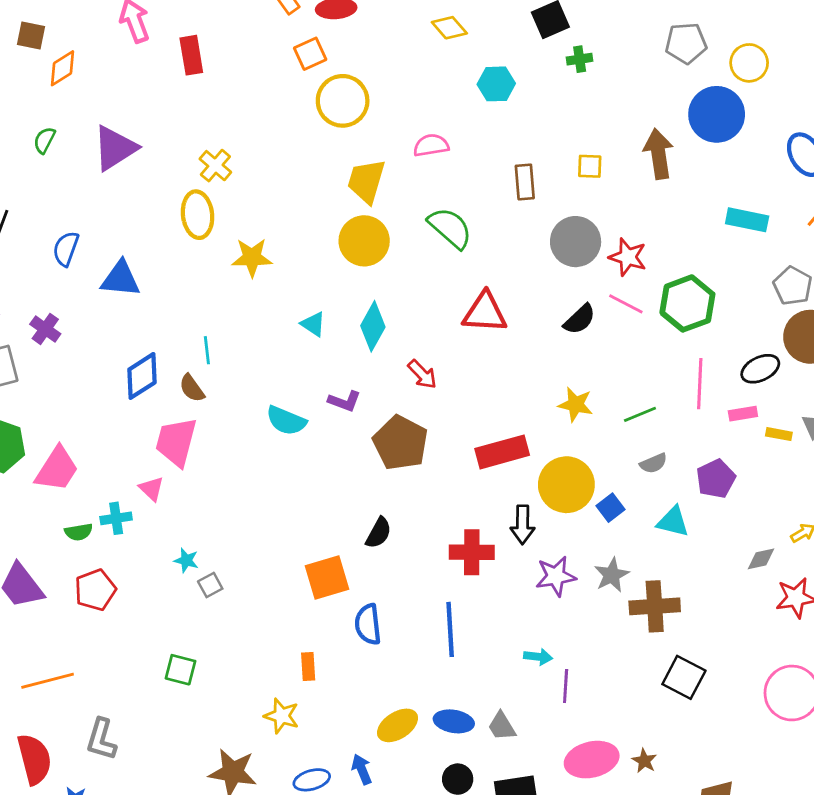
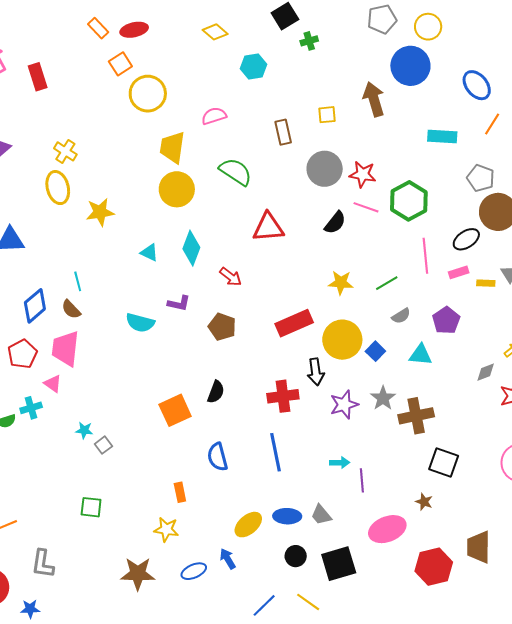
brown pentagon: (400, 443) -> (222, 327), size x0.7
orange square: (327, 578) -> (175, 410), moved
red pentagon: (95, 590) -> (22, 354), moved
brown star: (644, 761) -> (424, 502), moved

